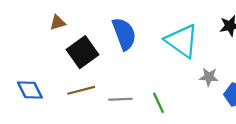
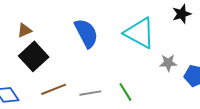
black square: (83, 52) -> (34, 56), moved

